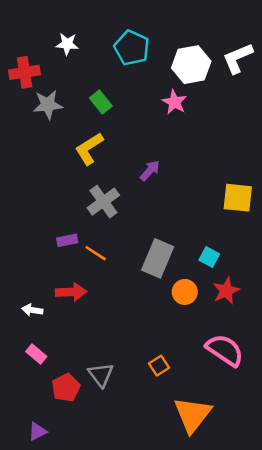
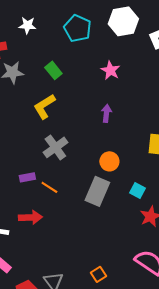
white hexagon: (191, 65) -> (123, 21), moved
purple arrow: (150, 171) -> (106, 113), moved, turned -36
orange circle: (185, 292) -> (109, 161), moved

